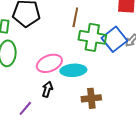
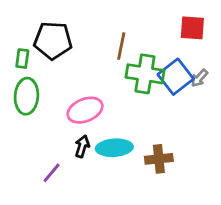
cyan ellipse: (73, 70) -> (114, 148), moved
brown cross: (91, 98) -> (159, 159), moved

